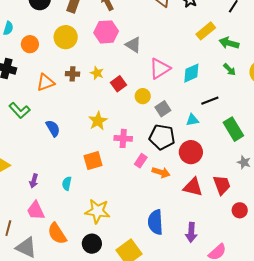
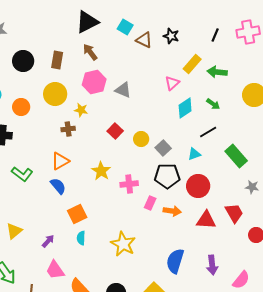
pink triangle: (160, 69) -> (172, 83), moved, size x0.7
green arrow: (230, 70) -> (213, 104), moved
yellow star: (97, 73) -> (81, 110), moved
orange triangle: (46, 82) -> (60, 161), moved
orange square: (93, 161) -> (77, 214), moved
purple arrow: (34, 181) -> (48, 241), turned -144
yellow star: (97, 211) -> (123, 244), moved, turned 30
blue semicircle: (155, 222) -> (175, 261), turned 30

